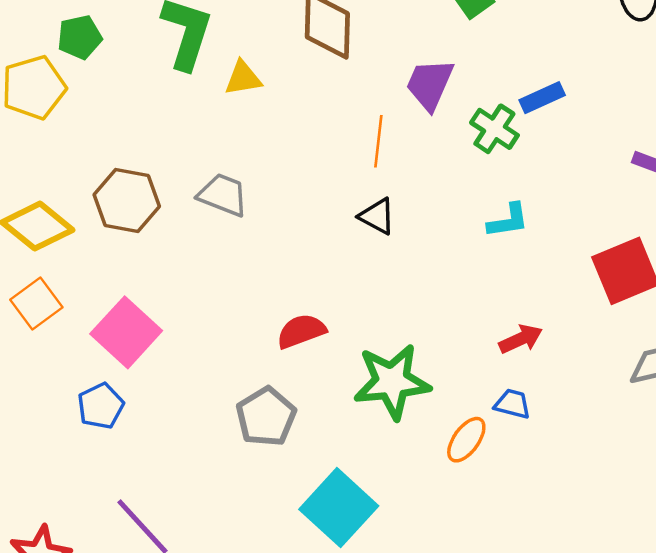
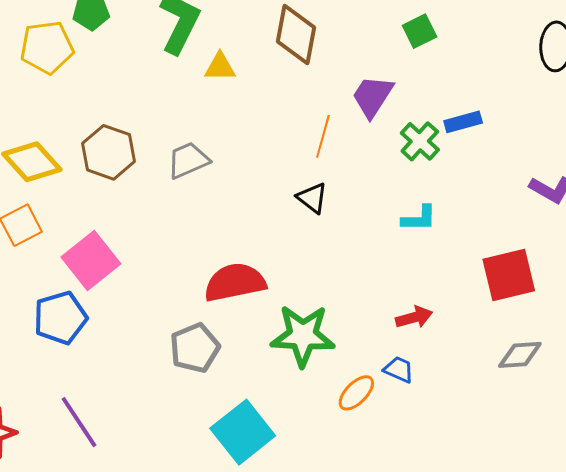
gray trapezoid: (223, 195) -> (188, 160), turned -54
red semicircle: (301, 331) -> (235, 282), size x1.5
blue pentagon: (101, 406) -> (60, 318), size x1.4

